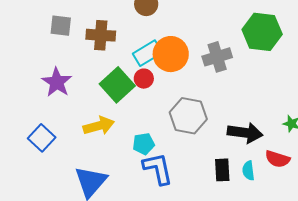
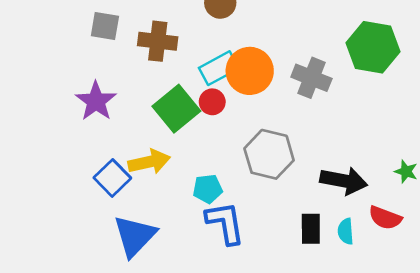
gray cross: (217, 57) -> (311, 78), turned 36
blue square: (42, 138) -> (112, 178), moved

